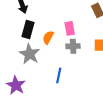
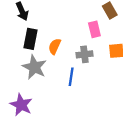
pink rectangle: (70, 28) -> (94, 29), moved
blue line: (59, 75) -> (71, 77), moved

